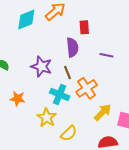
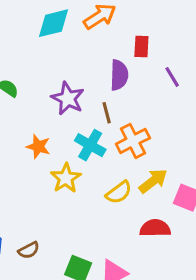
purple line: (106, 55) -> (172, 77), moved, turned 40
orange star: (18, 99) -> (38, 147), moved
yellow semicircle: (69, 133) -> (119, 192), moved

